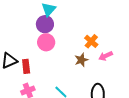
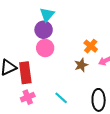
red rectangle: (26, 66) -> (25, 73), size x1.5

